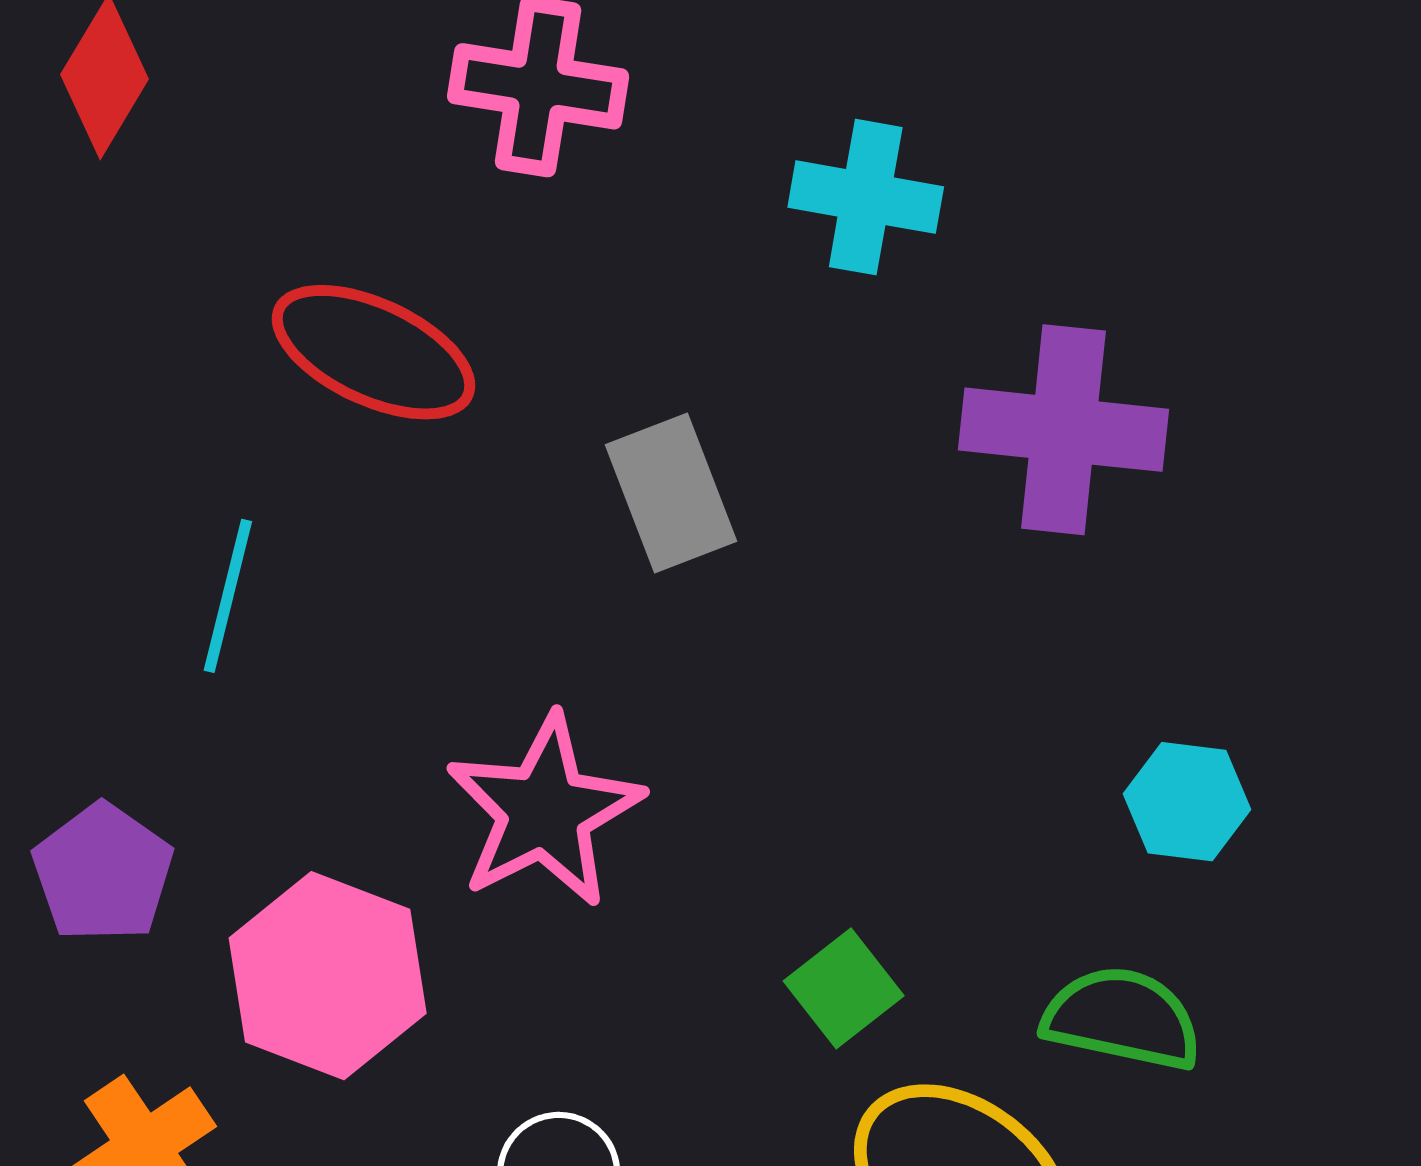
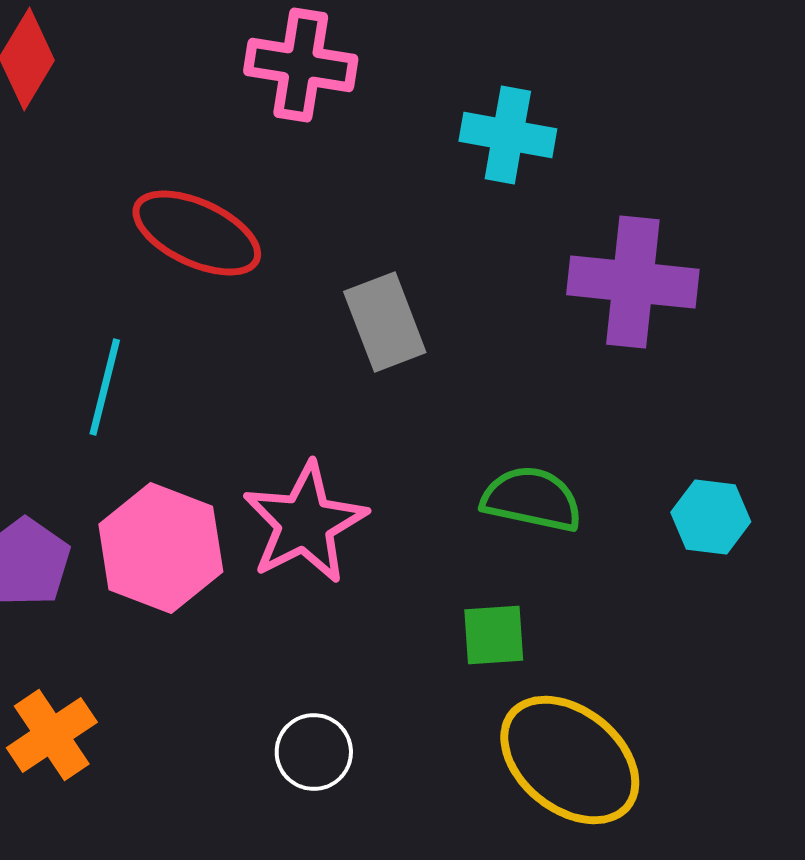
pink hexagon: (328, 976) -> (161, 548), moved
green square: (844, 988) -> (494, 635), turned 34
green semicircle: (1122, 1018) -> (532, 499), moved

